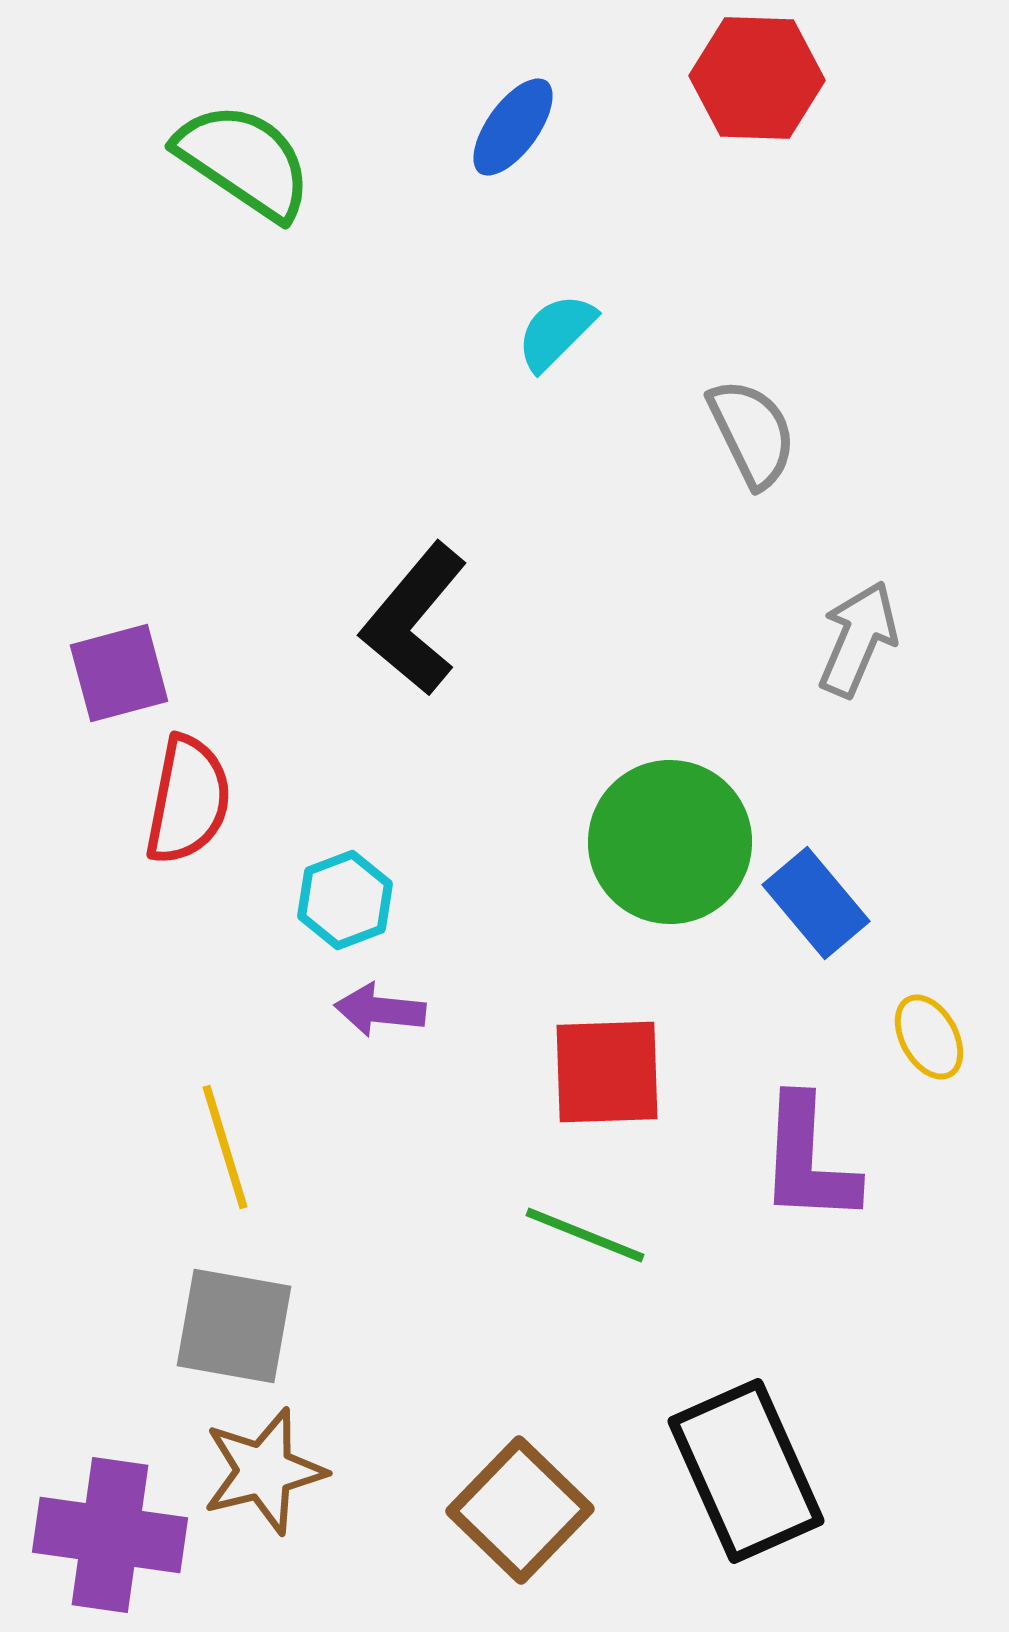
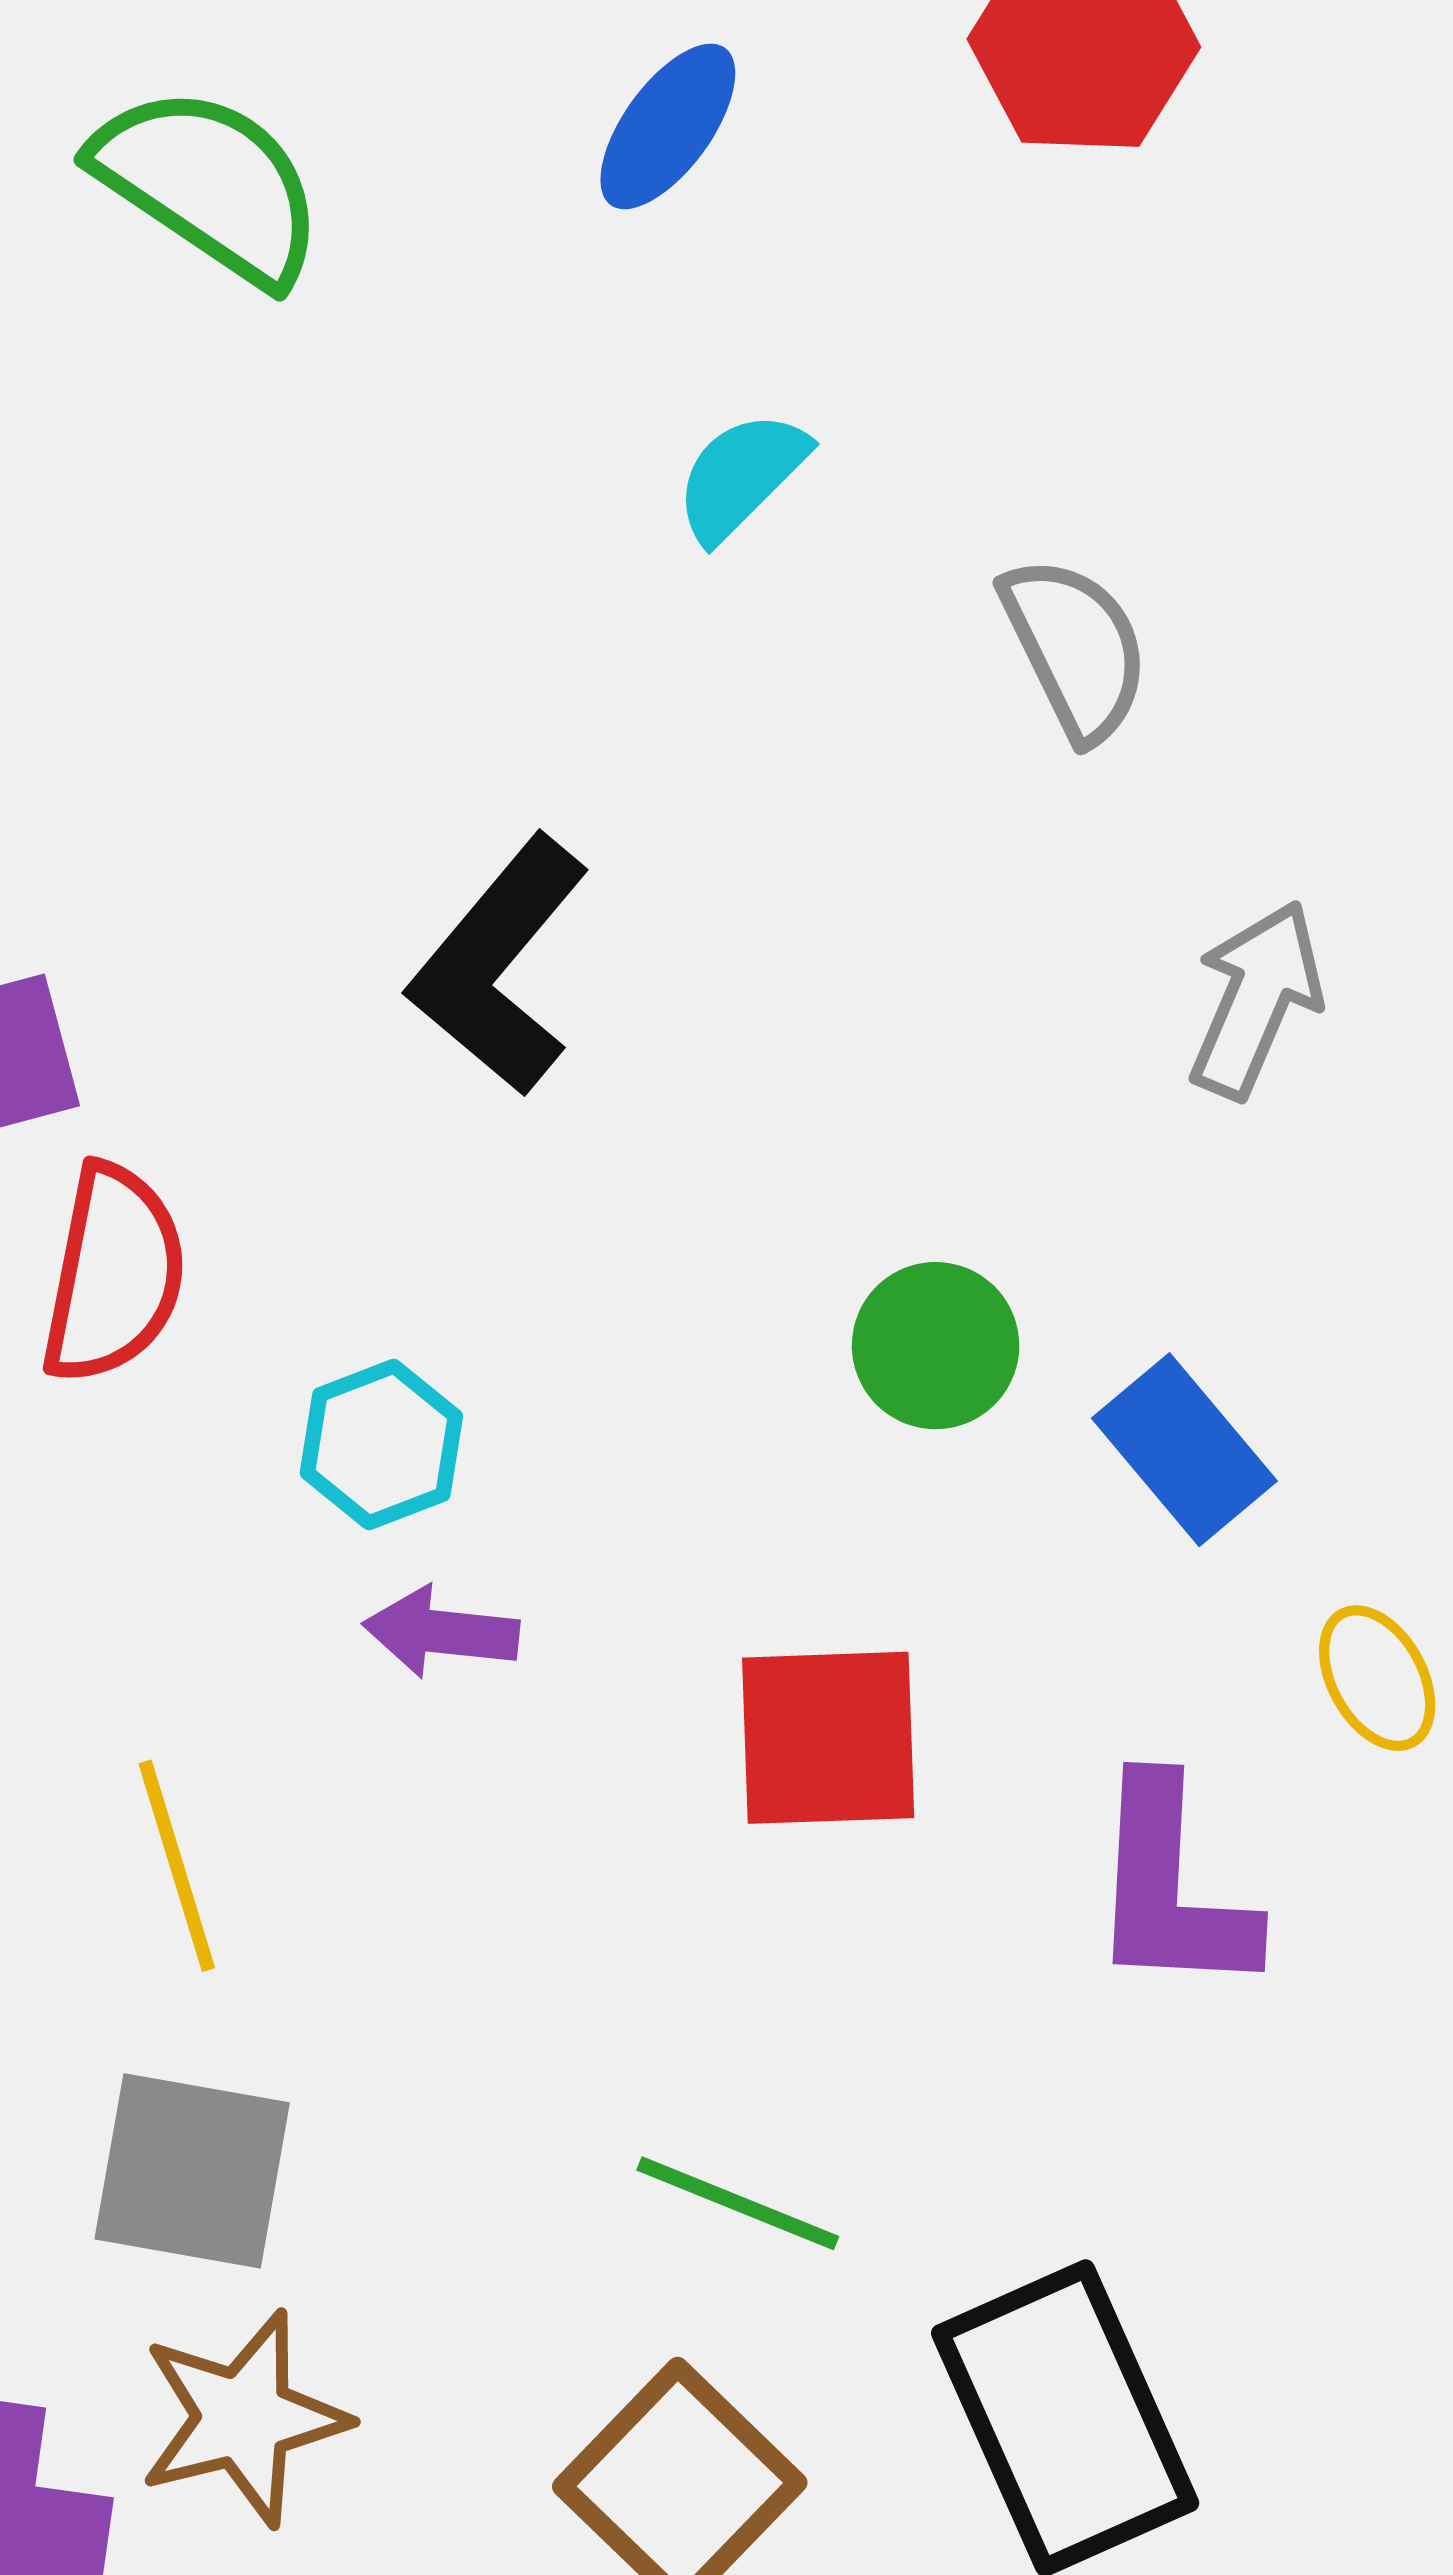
green circle: (670, 842) -> (936, 1346), size x0.6
green line: (585, 1235) -> (738, 2203), moved

